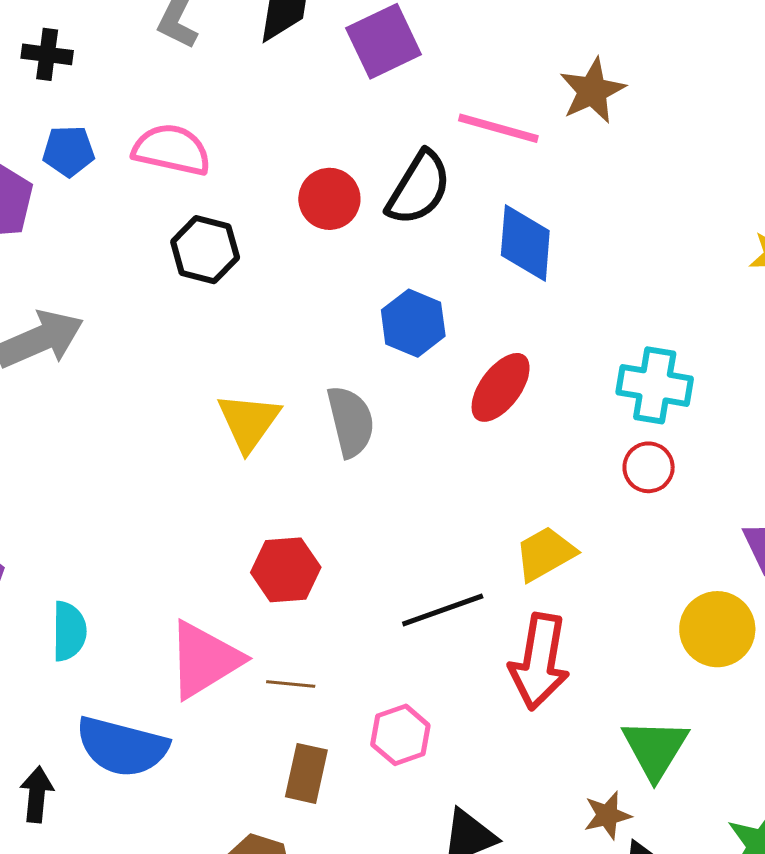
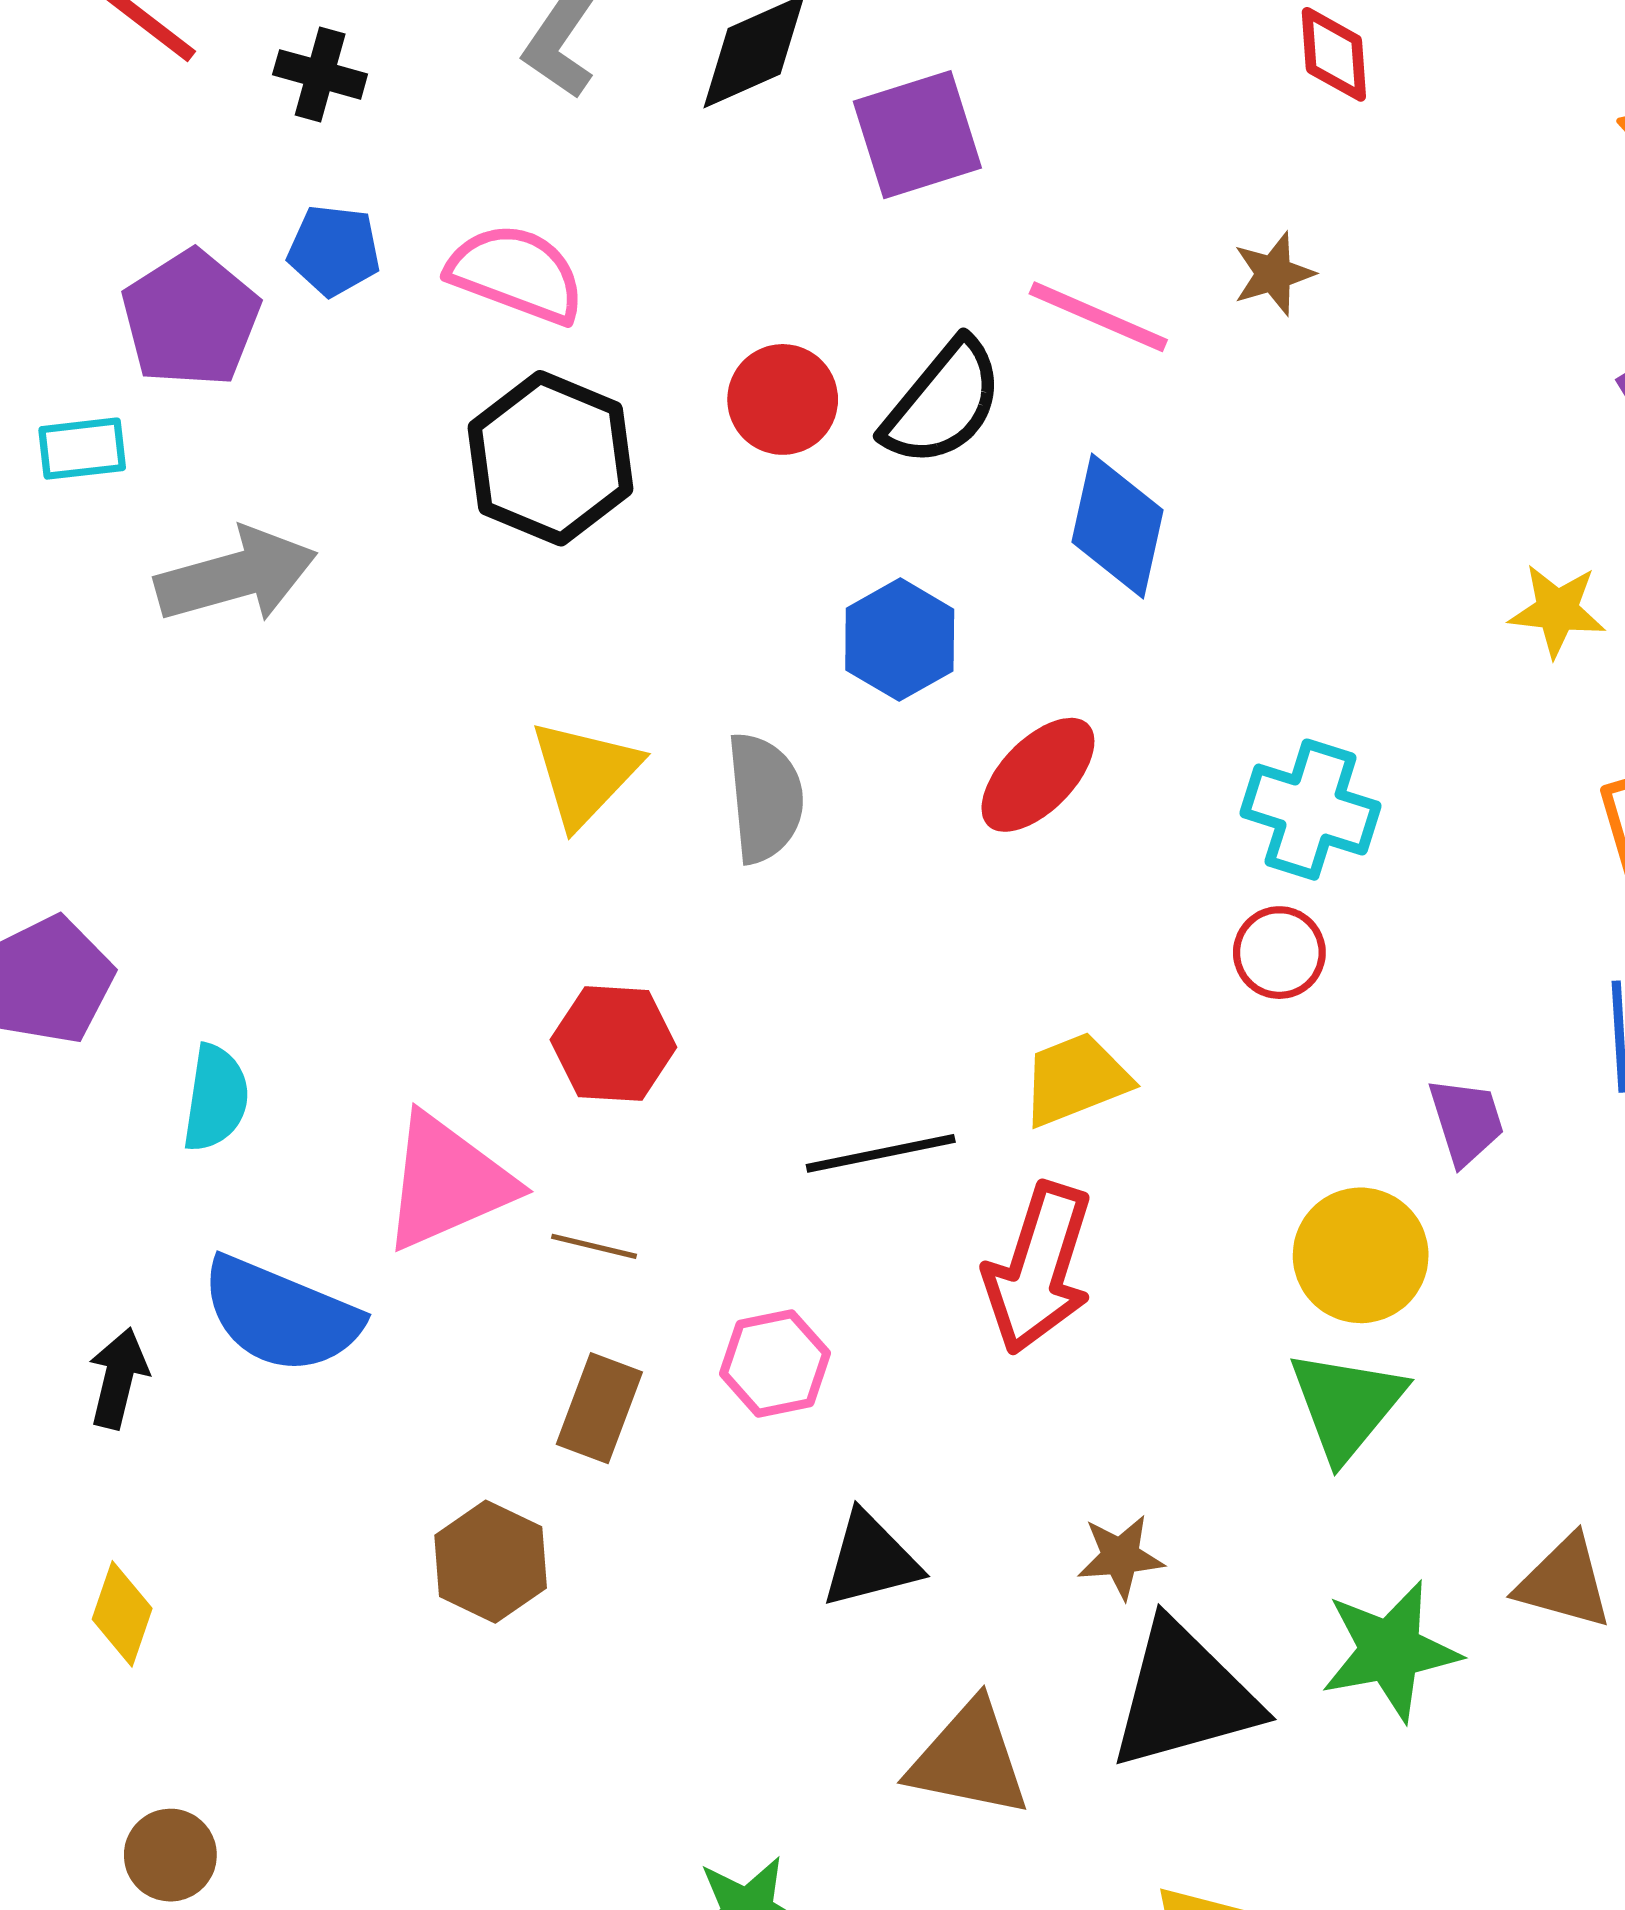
brown star: (592, 91) -> (1274, 274), size x0.7
black hexagon: (205, 250) -> (551, 458), size x1.4
green triangle: (655, 749) -> (1346, 1405), moved

